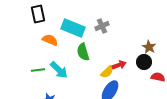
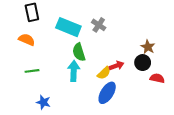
gray cross: (102, 26) -> (99, 25), turned -32
orange semicircle: (50, 40) -> (27, 40), moved
cyan arrow: (59, 70) -> (74, 71), moved, turned -132

